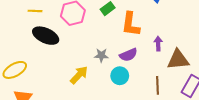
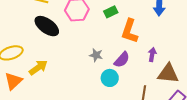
purple semicircle: (128, 55) -> (122, 60), turned -36
yellow arrow: (79, 75) -> (38, 68), moved

